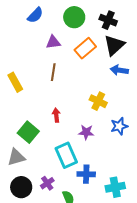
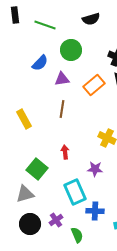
blue semicircle: (35, 15) -> (40, 63), moved
green circle: (74, 17) -> (71, 50), moved

